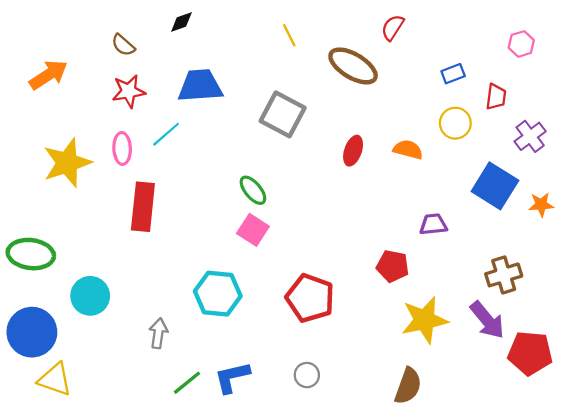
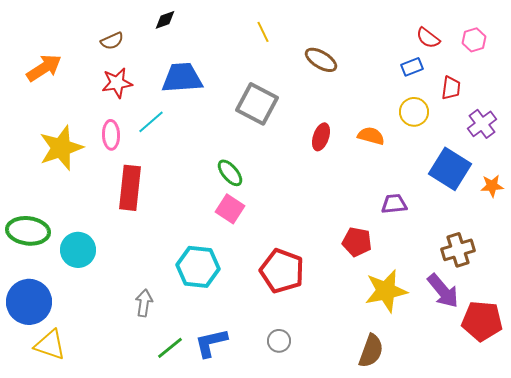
red semicircle: (393, 27) -> (428, 38), moved, turned -85
brown semicircle: (123, 45) -> (112, 41), turned -65
brown ellipse: (353, 66) -> (321, 60), size x0.7
cyan circle: (90, 296) -> (78, 250), moved

